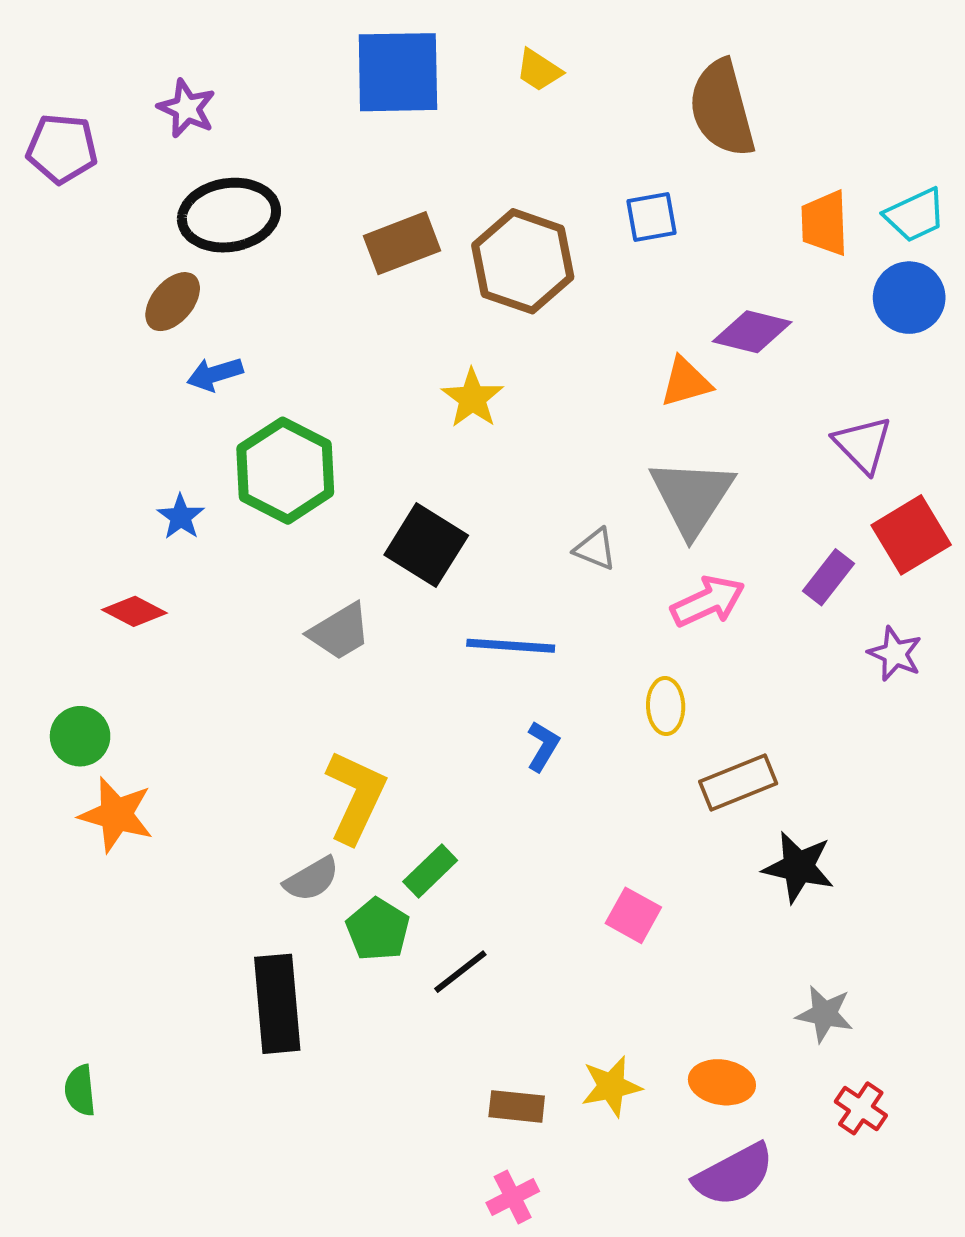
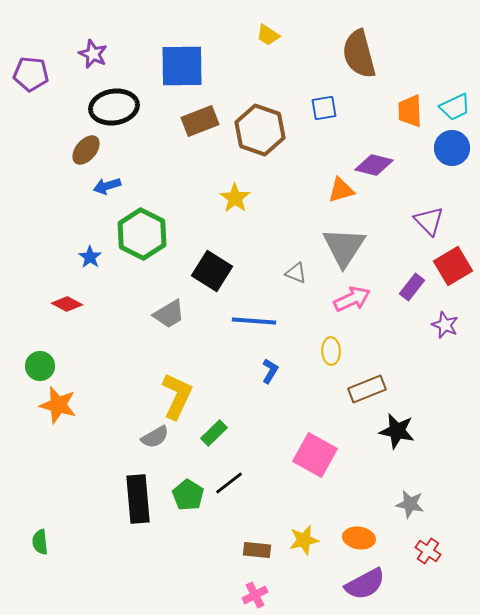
blue square: (398, 72) -> (182, 66), moved
pink square: (633, 915) -> (315, 455), size x1.6
green pentagon: (378, 929) -> (188, 495), moved

